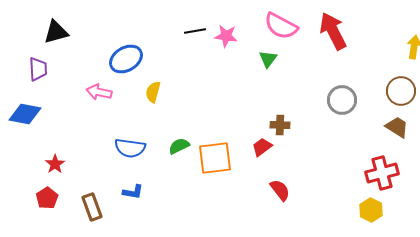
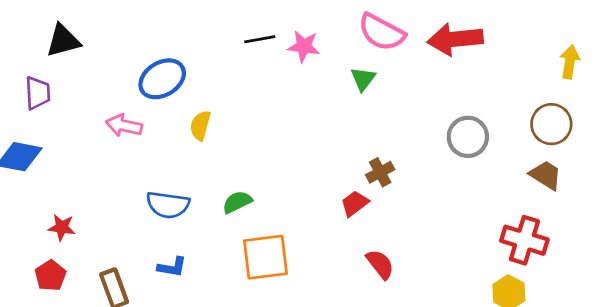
red arrow: (333, 31) -> (455, 39), turned -69
brown cross: (280, 125) -> (380, 172), turned -30
orange square: (215, 158) -> (265, 257), moved
red star: (55, 164) -> (62, 227), turned -30
red cross: (382, 173) -> (524, 240), turned 32

